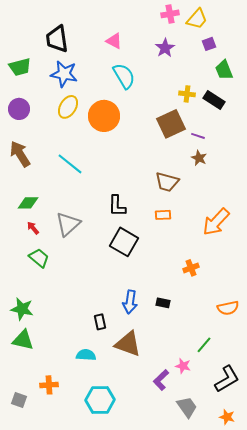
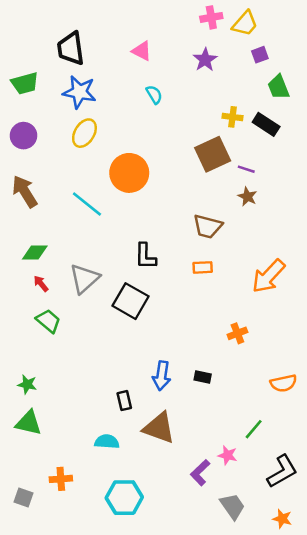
cyan semicircle: (124, 76) -> (154, 95), size x0.6
orange circle: (104, 116) -> (129, 173), moved
black square: (124, 242) -> (130, 301), moved
green star: (22, 309) -> (27, 384), size x0.7

